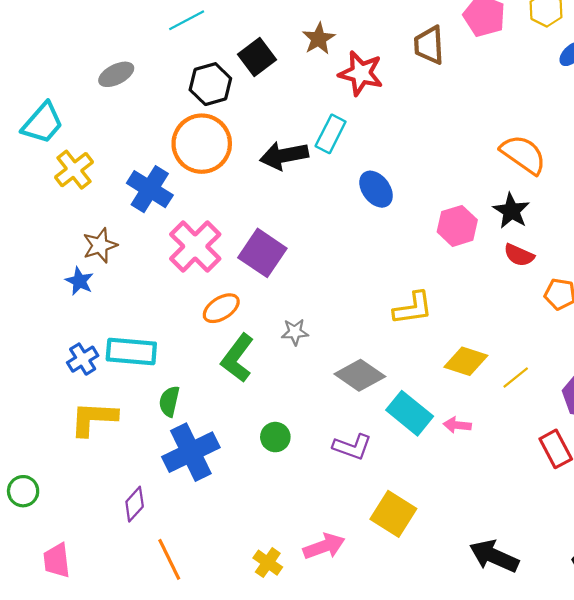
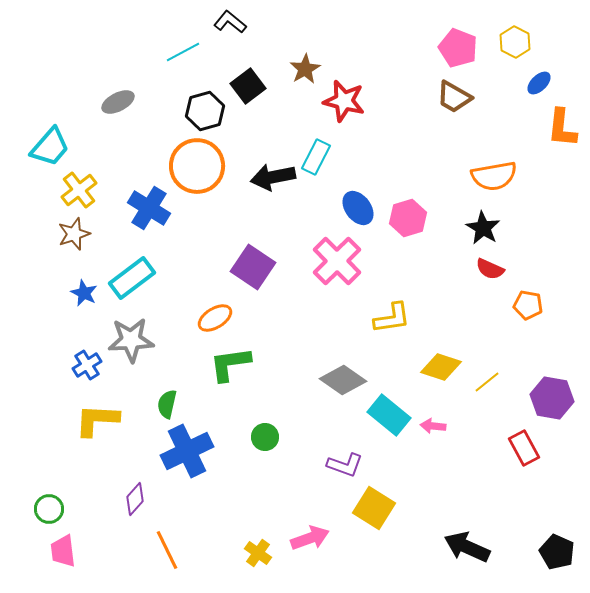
brown trapezoid: (429, 45) -> (454, 97), moved, turned -57
orange semicircle: (523, 154) -> (494, 176), turned 135
pink hexagon: (457, 226) -> (408, 218), moved
brown star: (100, 245) -> (74, 234), moved
pink cross: (195, 246) -> (337, 261), moved
gray star: (295, 332) -> (131, 340), moved, size x1.8
cyan rectangle: (131, 351) -> (132, 278), moved, turned -42
green L-shape: (237, 358) -> (230, 364), turned 45
purple L-shape: (352, 447) -> (345, 465), moved
green circle: (23, 491) -> (49, 509), moved

